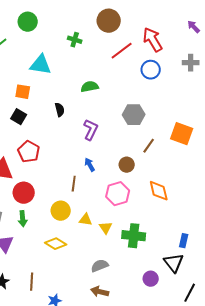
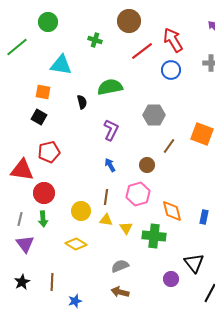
green semicircle: (90, 87) -> (110, 87), size x1.4
black semicircle: (60, 110) -> (82, 102), moved
red pentagon: (29, 152) -> (49, 152), turned 30
brown line: (74, 184) -> (106, 197), moved
orange diamond: (159, 191) -> (172, 211), moved
blue rectangle: (184, 241) -> (204, 217), moved

